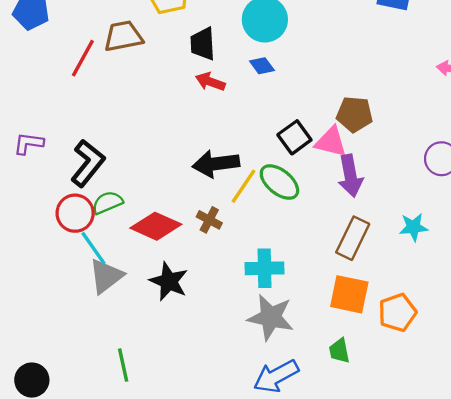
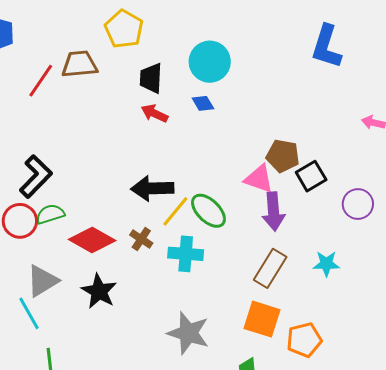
black square: (294, 137) -> (311, 176), moved
cyan line: (94, 248) -> (29, 313), moved
cyan cross: (265, 268) -> (186, 254), moved

